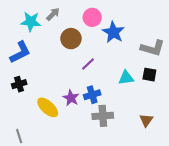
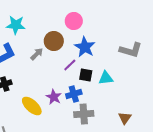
gray arrow: (53, 14) -> (37, 54), moved
blue star: (113, 32) -> (85, 47), moved
black square: (149, 75) -> (86, 75), moved

